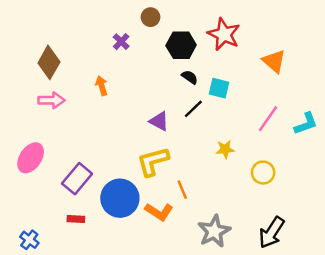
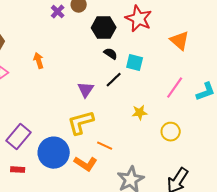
purple cross: (121, 42) -> (58, 12), moved
purple triangle: (159, 121) -> (86, 90), turned 36
orange line: (182, 190) -> (105, 146), turned -42

